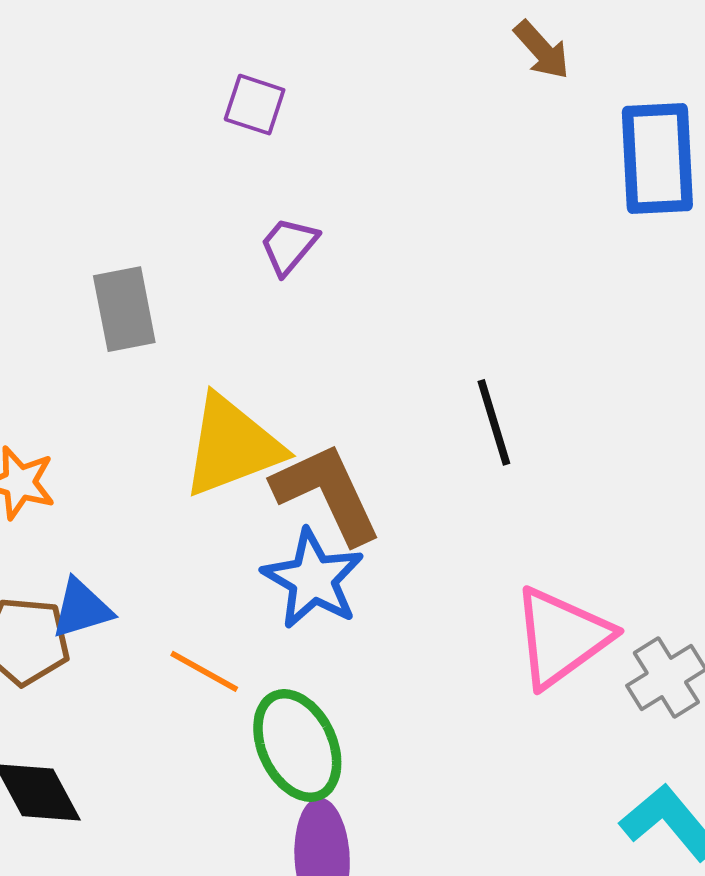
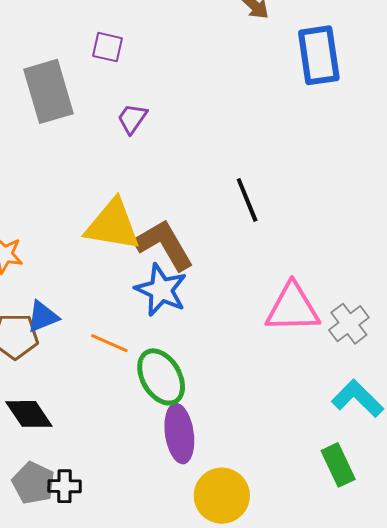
gray rectangle: (124, 309) -> (49, 91), moved, size x1.4
yellow triangle: (232, 446) -> (113, 225), turned 36
pink triangle: (561, 637) -> (293, 308), turned 40

